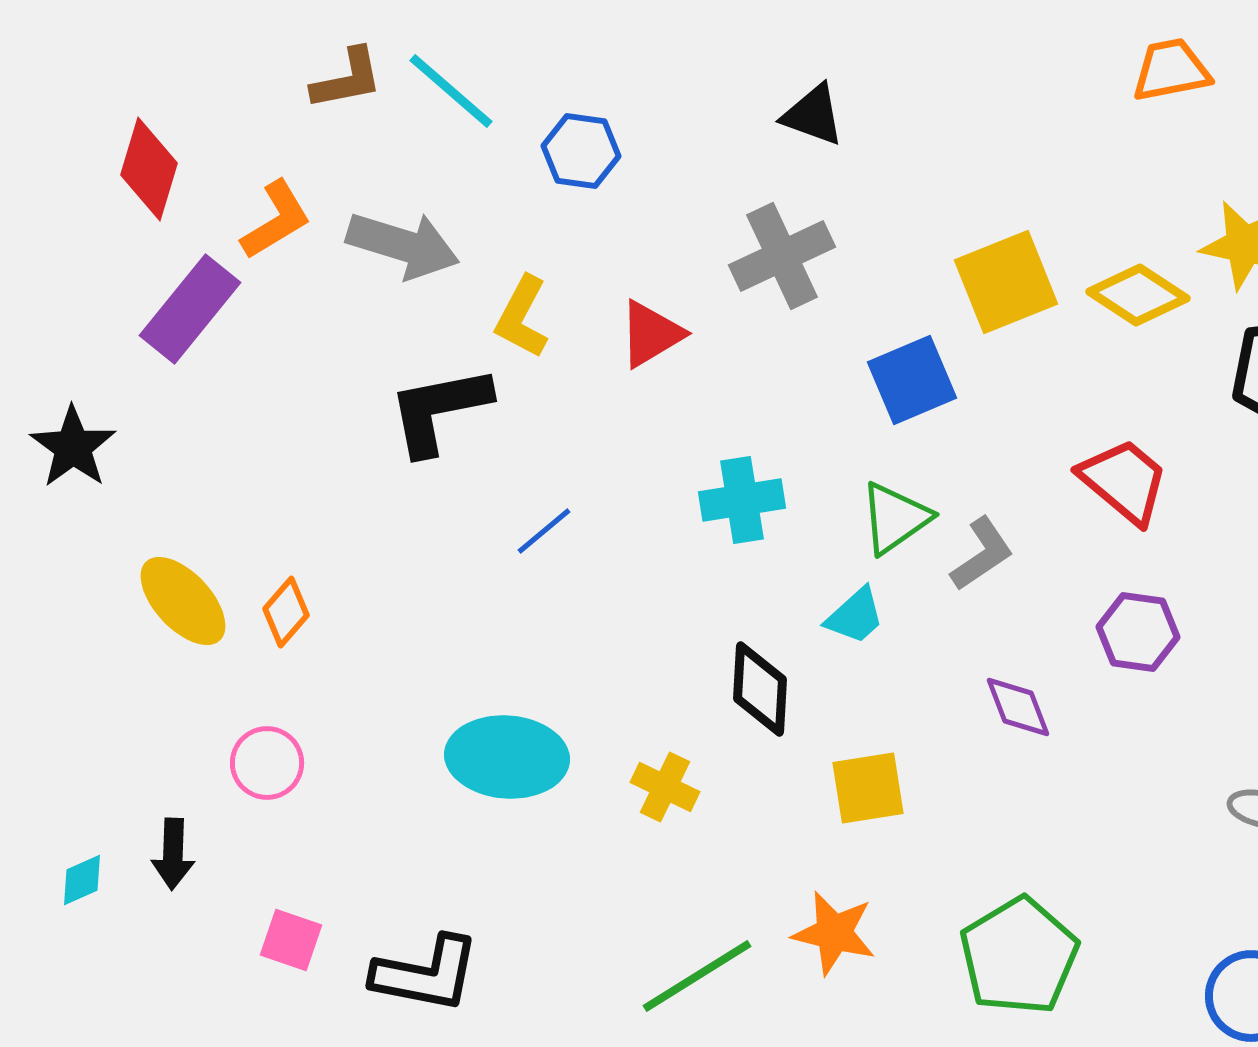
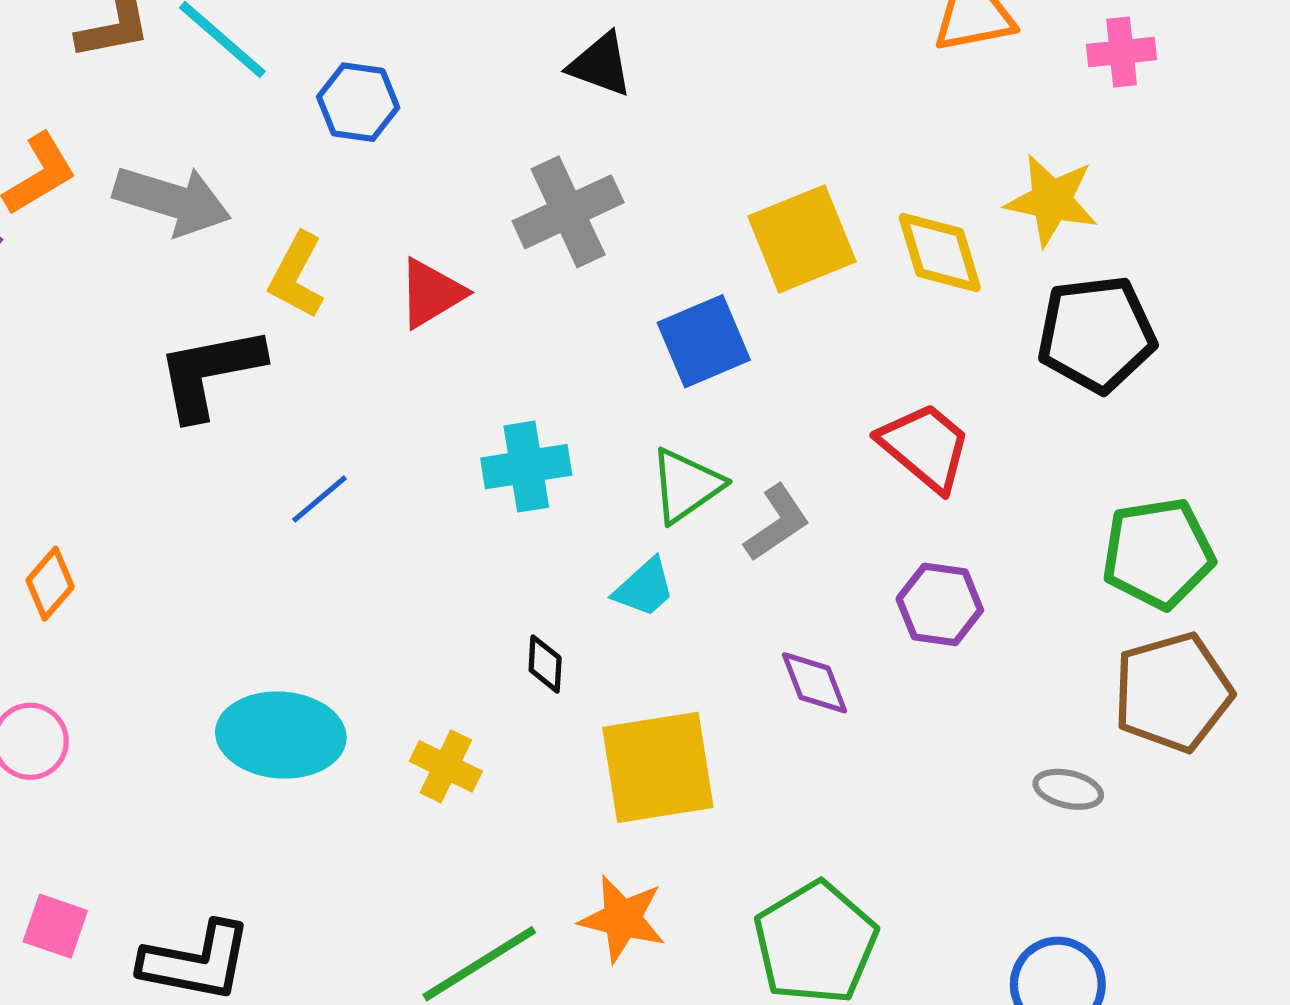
yellow diamond: (1138, 295) -> (940, 253), turned 40
black diamond: (760, 689) -> (545, 664), size x0.6
yellow square: (868, 788) -> (658, 767), size x1.5

